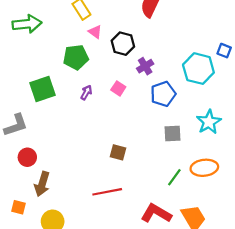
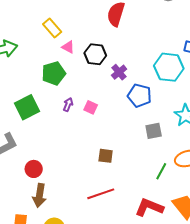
pink square: (118, 88) -> (91, 107), moved
blue pentagon: (163, 94) -> (139, 96), turned -30
red circle: (27, 157) -> (34, 169), moved

